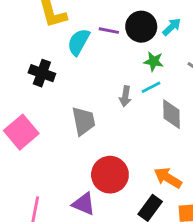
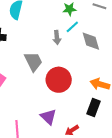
red circle: (110, 175) -> (59, 80), moved
purple triangle: (84, 204) -> (48, 117), turned 36

